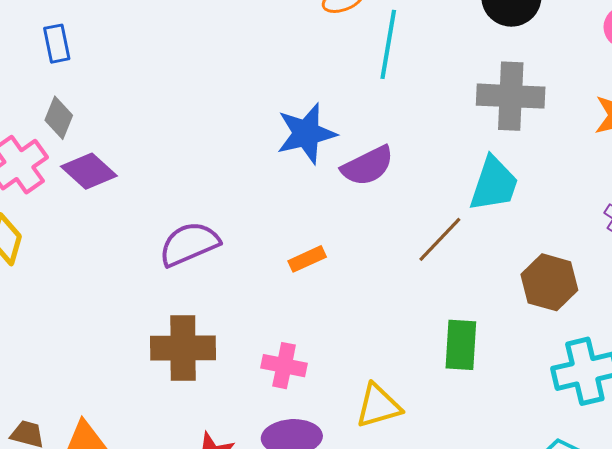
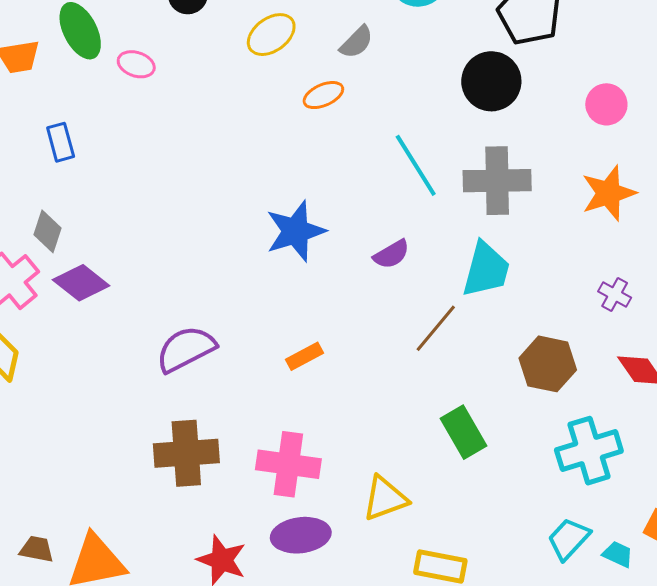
blue rectangle: (57, 44) -> (61, 142), moved
cyan line: (388, 44) -> (416, 165), moved, turned -38
purple semicircle: (368, 166) -> (391, 254), moved, size x0.7
green rectangle: (461, 345) -> (463, 432), turned -30
pink cross: (284, 366) -> (288, 464), size x1.4

